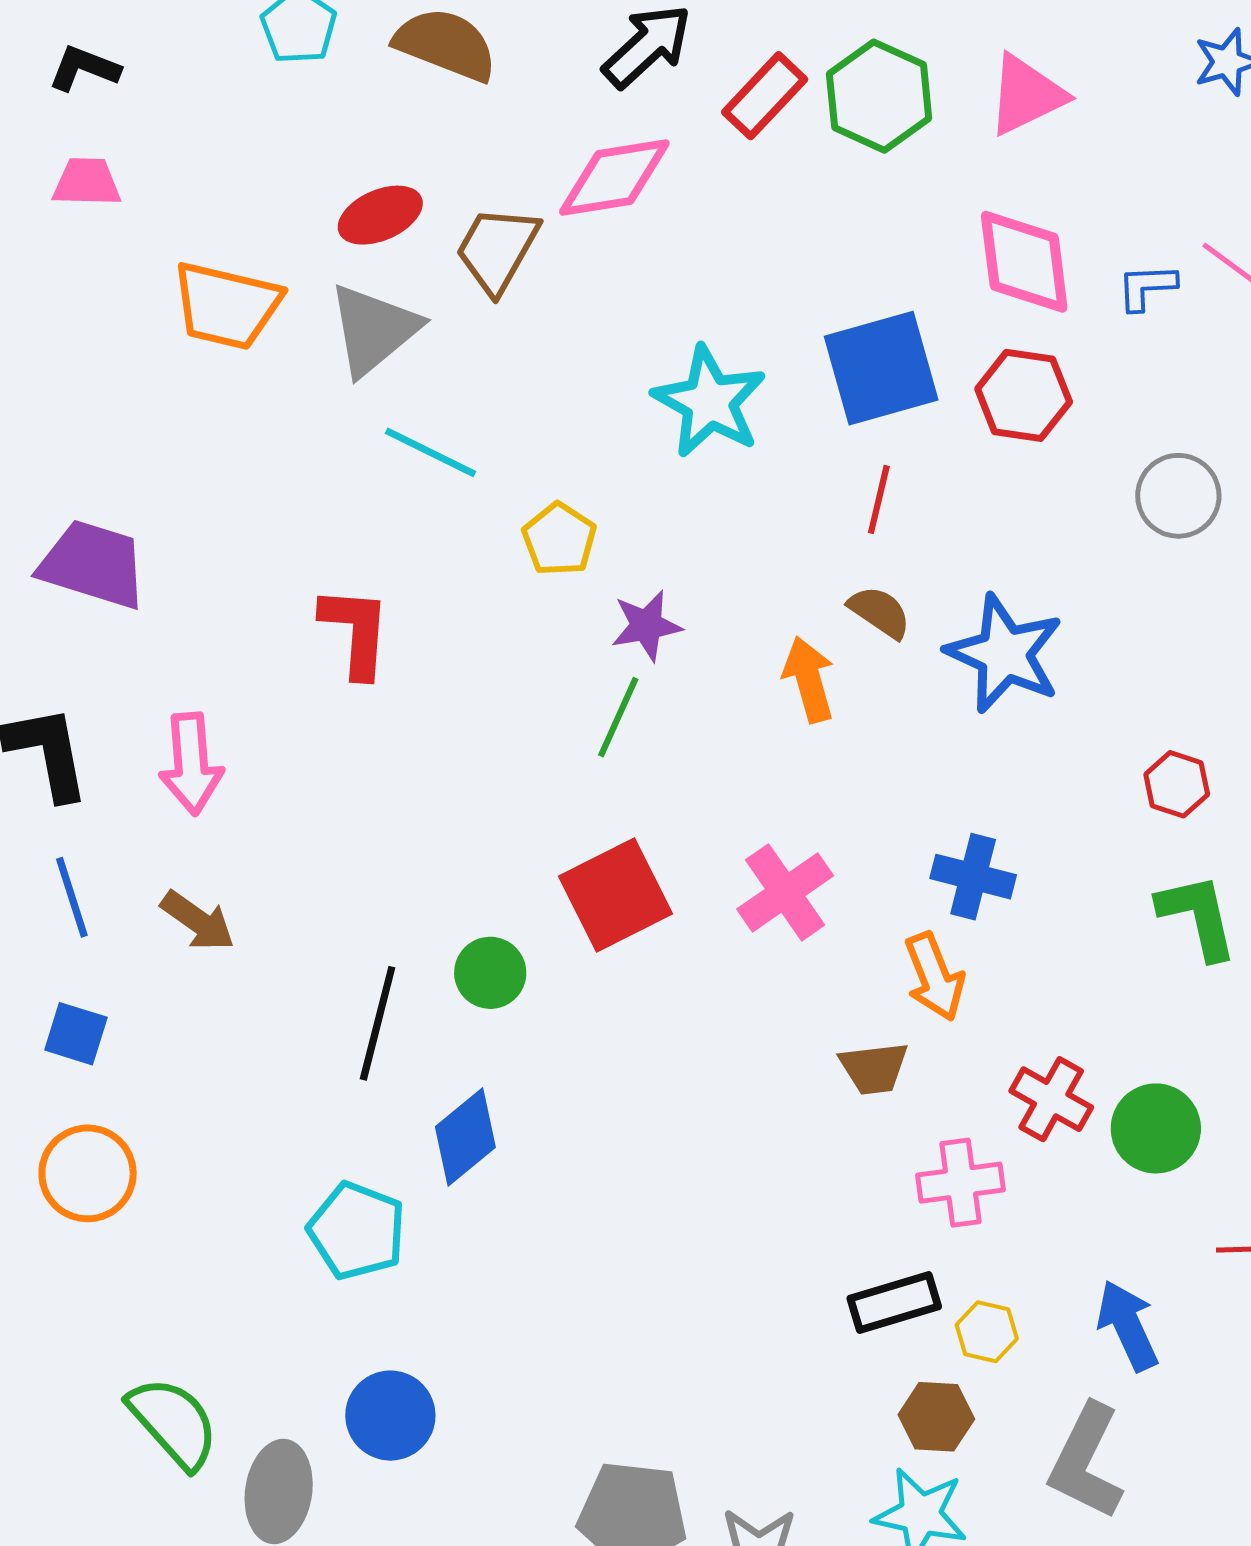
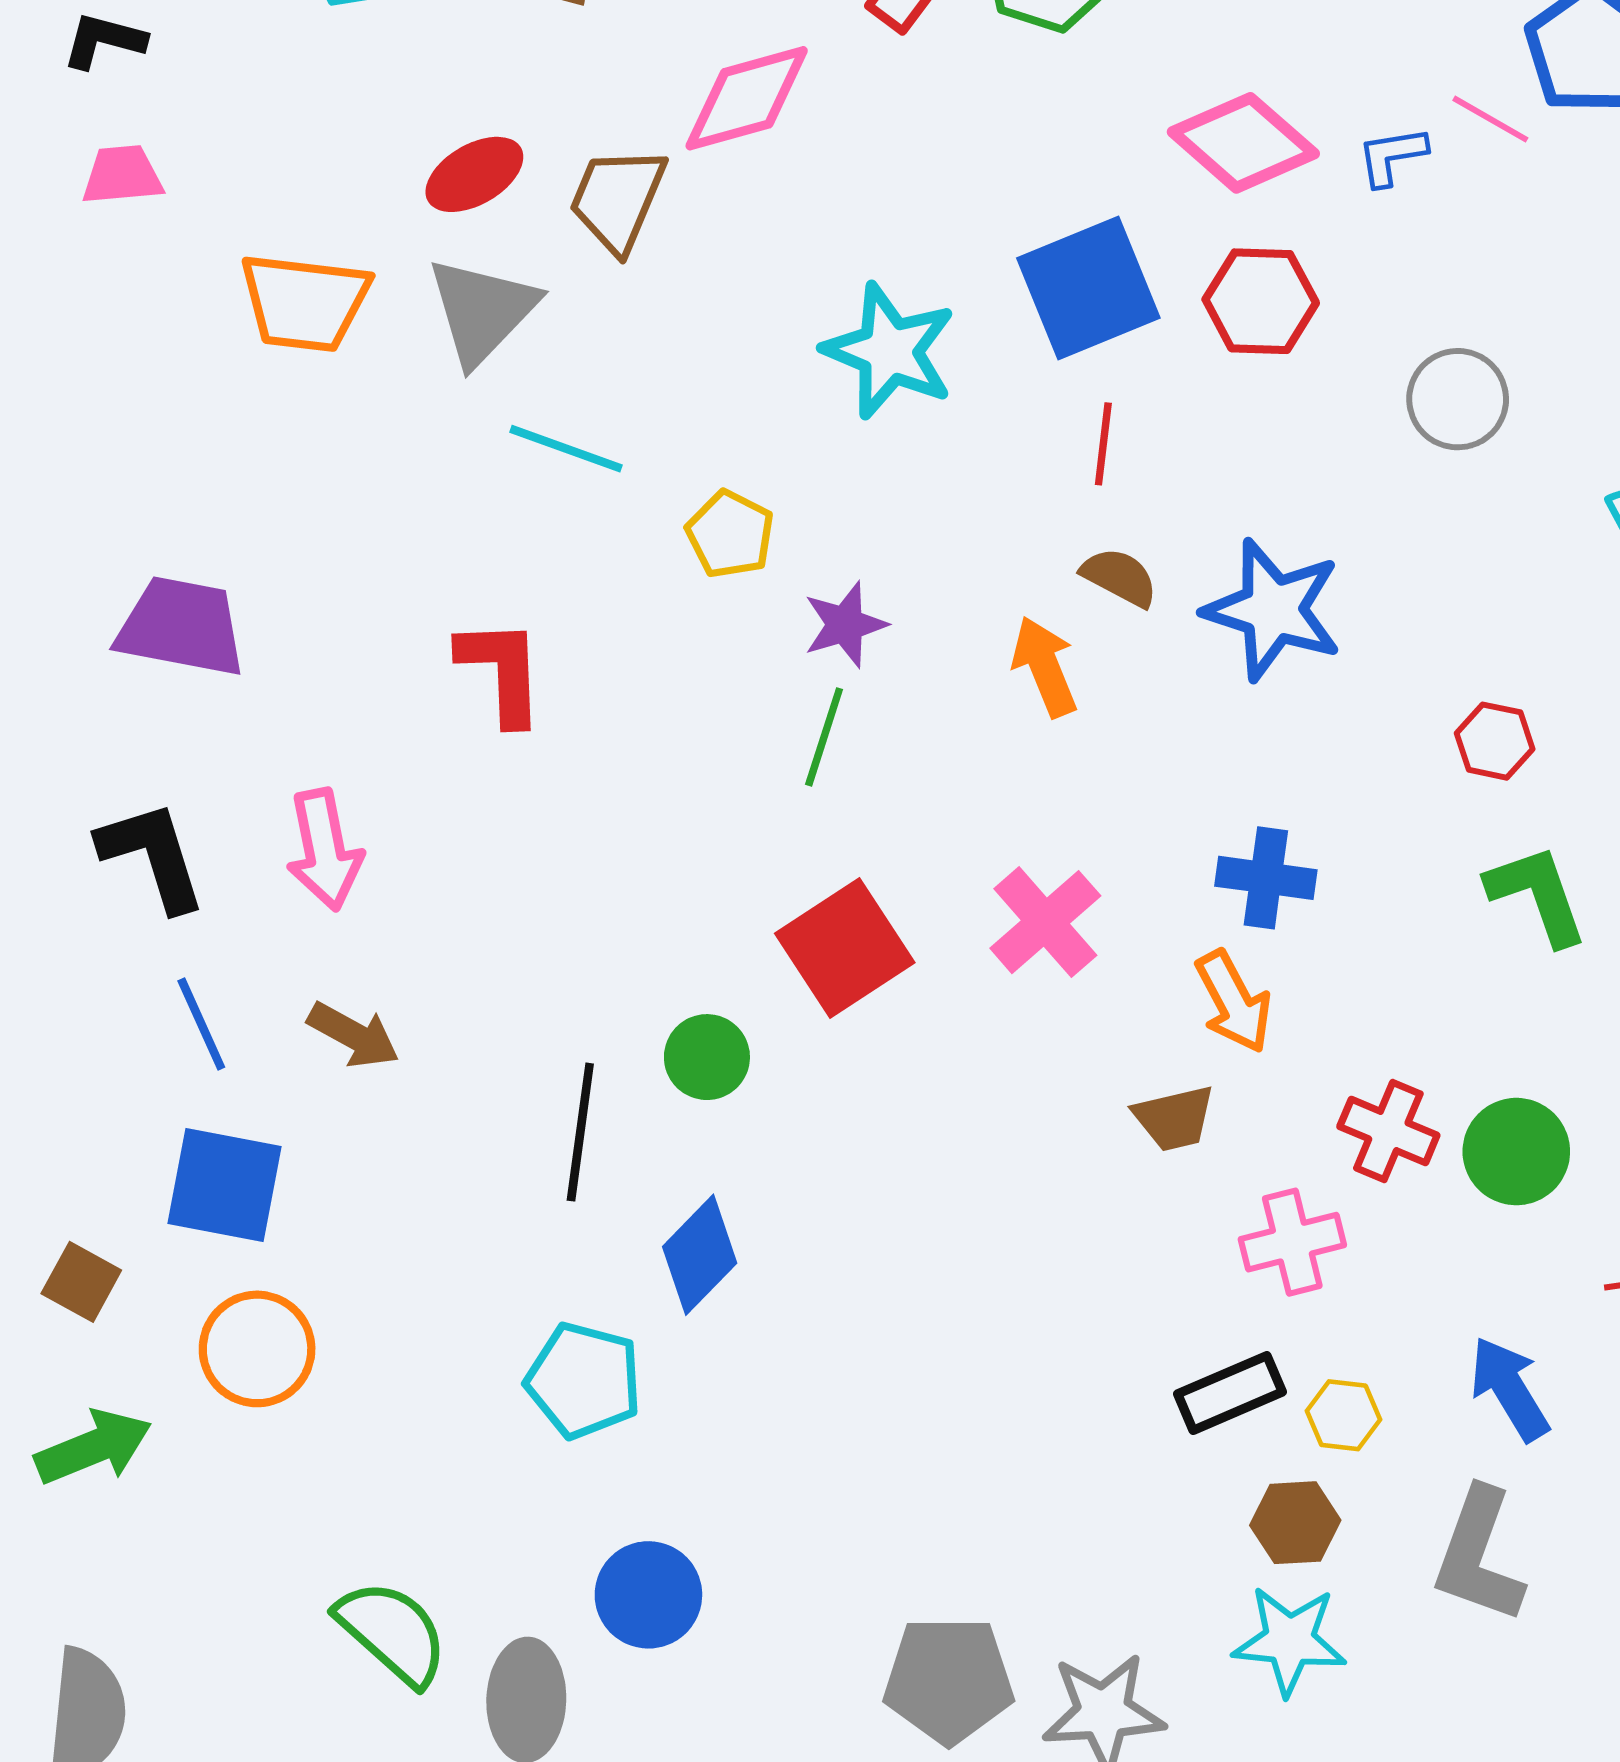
pink diamond: (1024, 262) -> (1243, 143), turned -35
blue square: (76, 1034) -> (224, 1185), size x1.6

